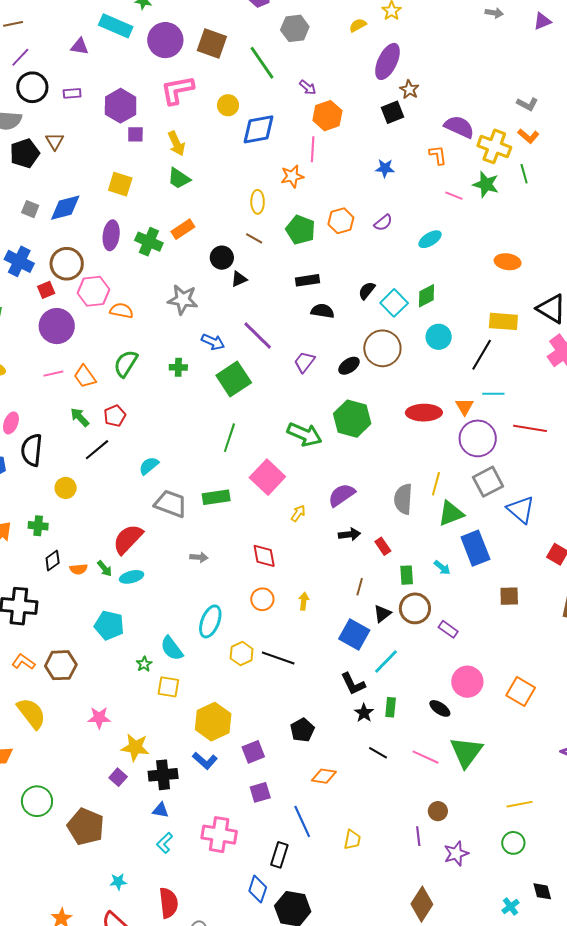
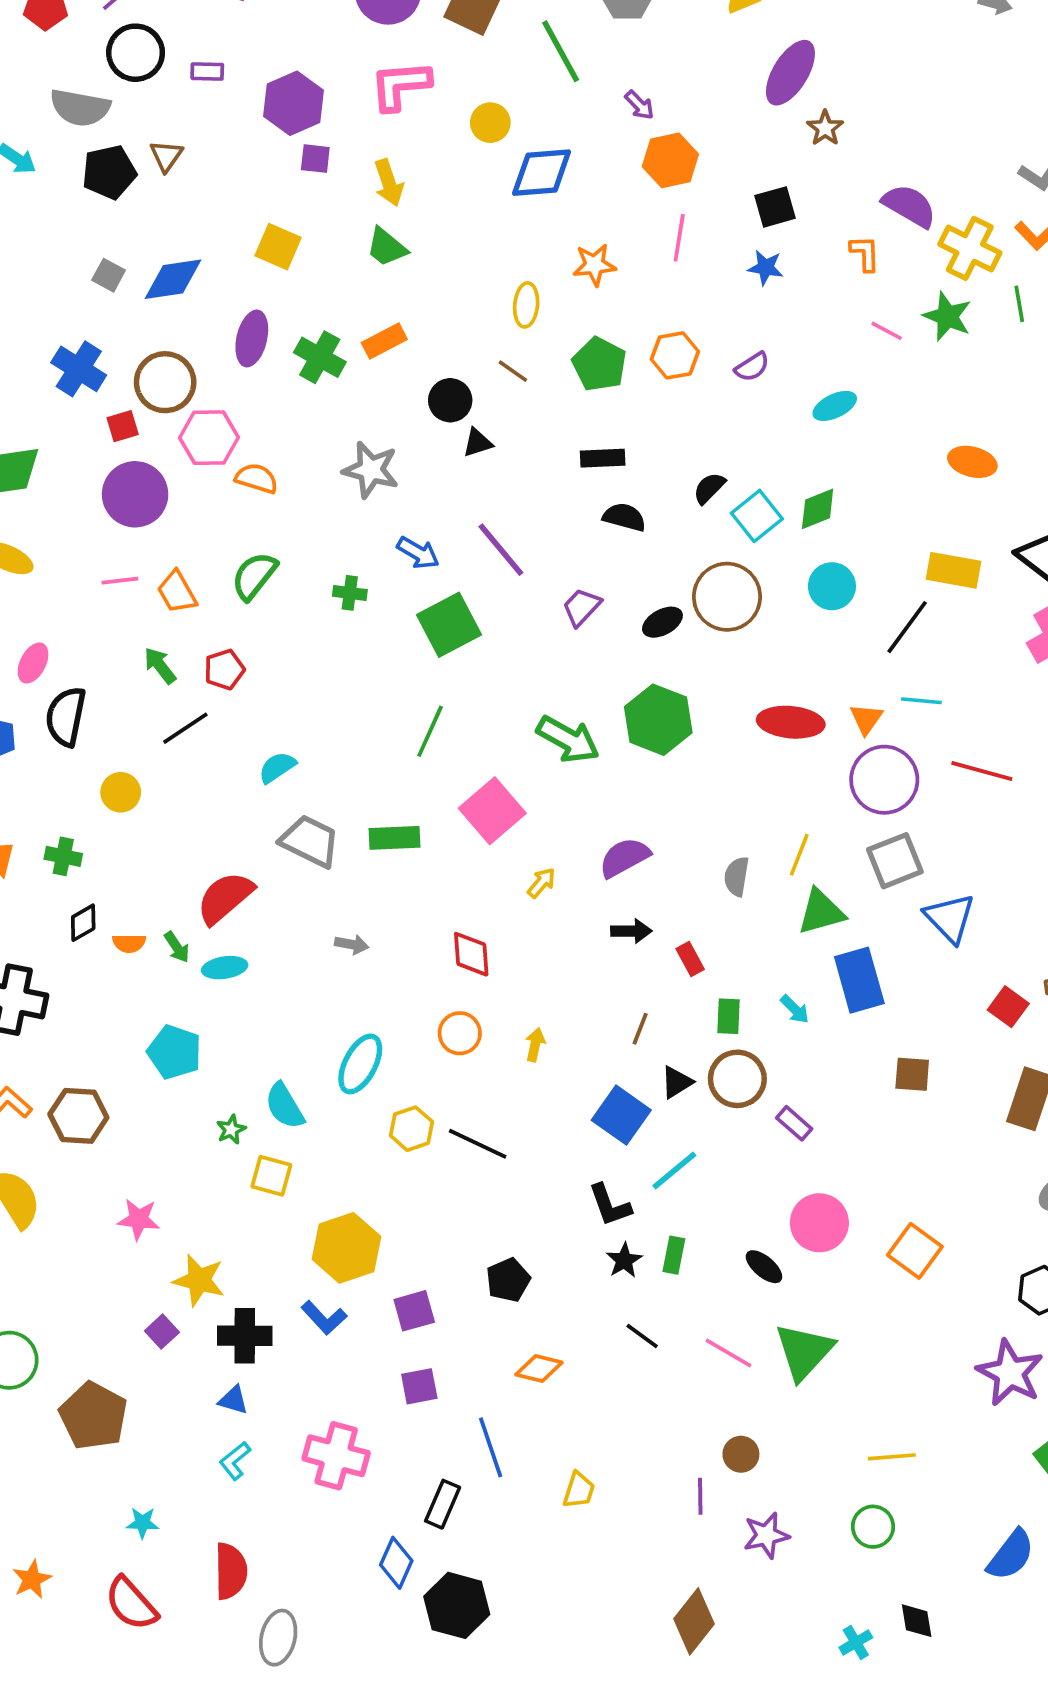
black square: (392, 112) -> (775, 207), moved
pink line: (313, 149) -> (679, 238), moved
gray semicircle: (403, 499) -> (737, 876), size x0.7

